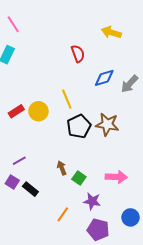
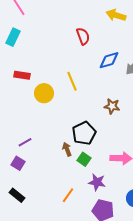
red rectangle: (16, 111) -> (22, 75), moved, turned 42
brown star: (107, 124) -> (112, 106), size x0.7
black pentagon: (79, 126) -> (84, 133), moved
black rectangle: (30, 189) -> (17, 195), moved

